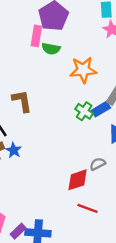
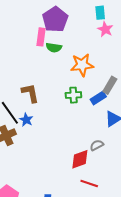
green cross: (84, 111) -> (73, 95), moved, turned -35
blue star: (14, 150) -> (26, 120), moved

